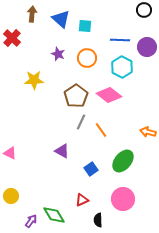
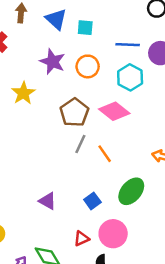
purple star: (58, 54) -> (52, 62), size x1.5
yellow star: (34, 80) -> (23, 93), turned -30
purple triangle: (62, 151) -> (48, 201), moved
pink circle: (123, 199) -> (113, 234), moved

